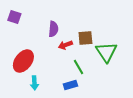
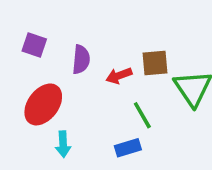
purple square: (14, 17) -> (34, 45), moved
purple semicircle: (53, 29) -> (81, 59), moved

